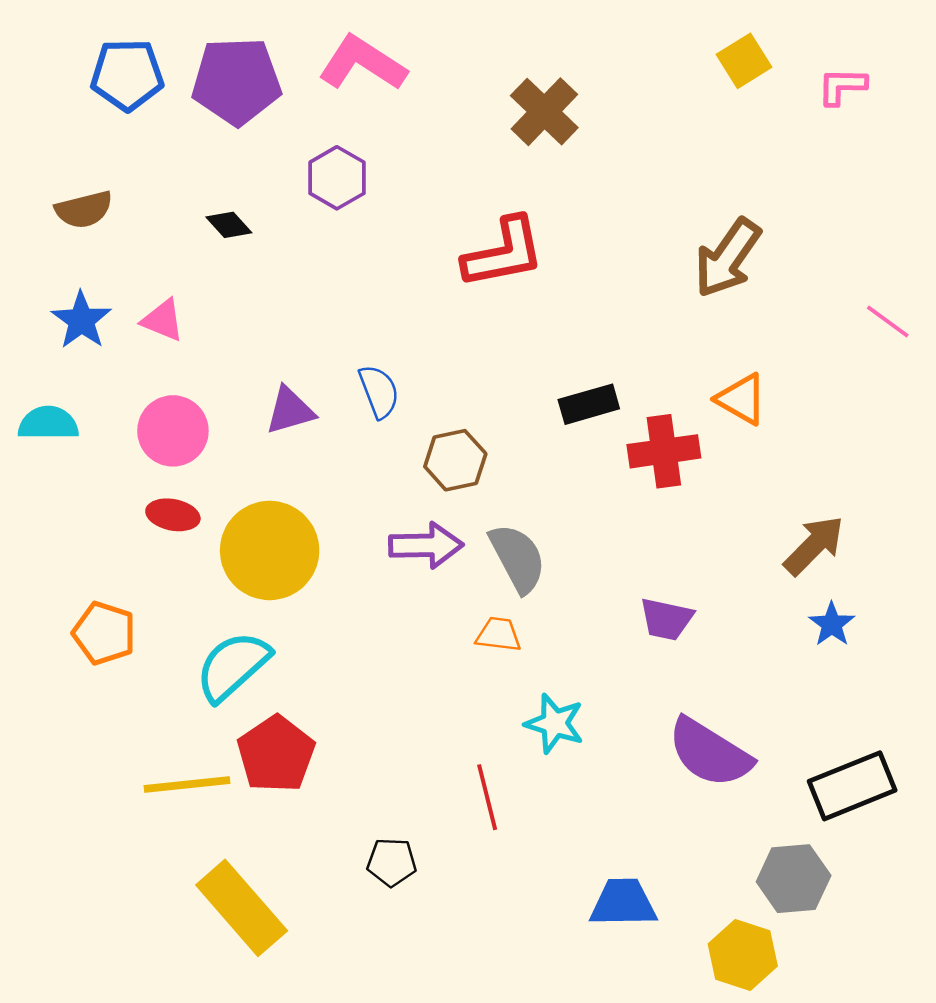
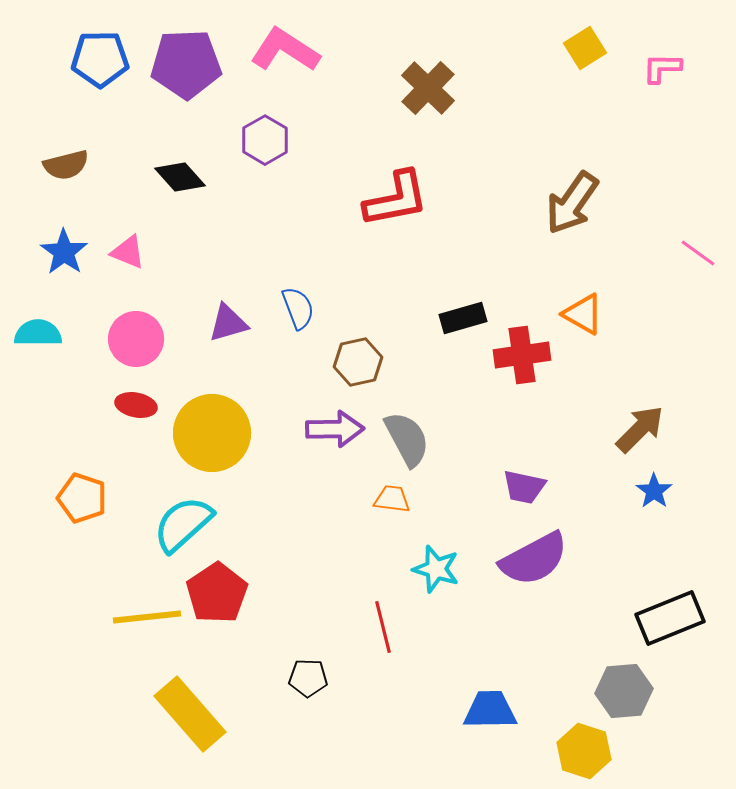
black diamond: (229, 225) -> (180, 177), size x1.4
purple semicircle: (710, 753) -> (534, 559), moved, turned -60

